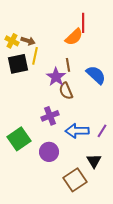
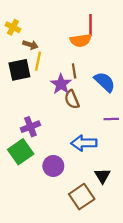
orange semicircle: (74, 37) -> (81, 40), turned 36
yellow cross: (12, 41) -> (13, 27), moved
purple cross: (50, 116) -> (30, 127), moved
purple line: (102, 131) -> (111, 119), moved, turned 56

